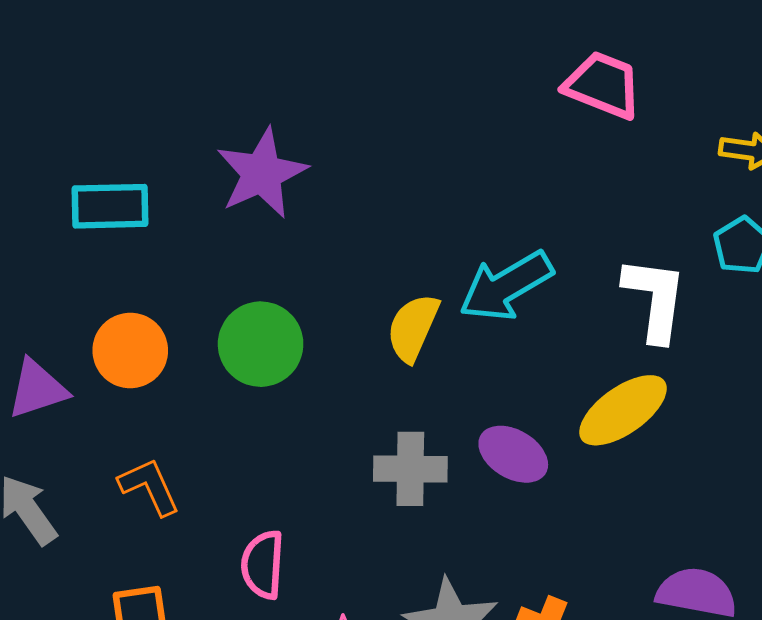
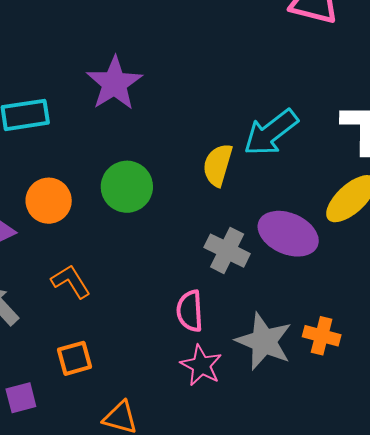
purple ellipse: (513, 454) -> (288, 234), size x1.4
gray cross: (410, 469) -> (227, 251), turned 33
pink semicircle: (263, 565) -> (190, 311), moved

